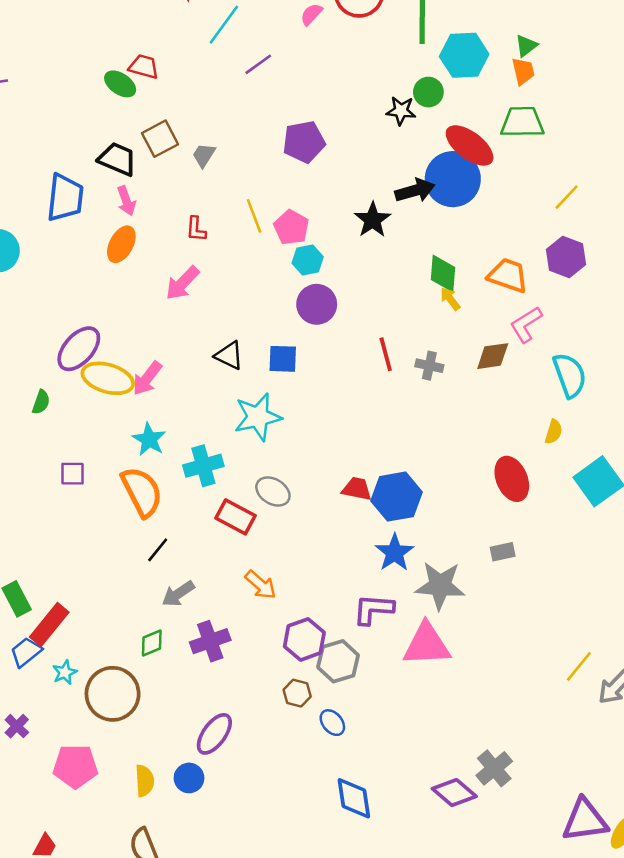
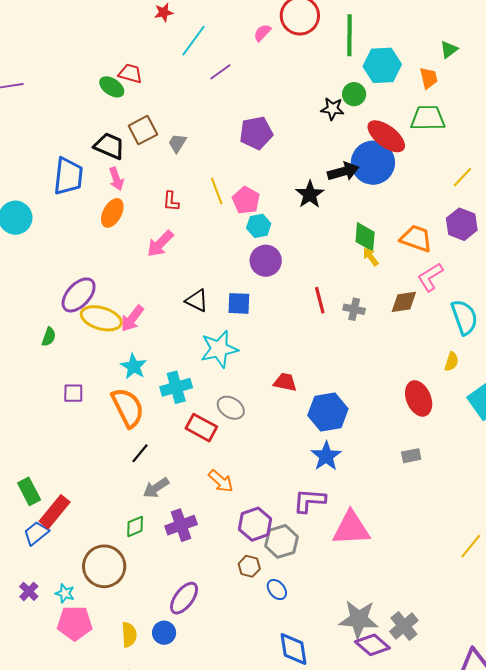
green triangle: (526, 46) -> (449, 49), moved
red trapezoid: (357, 489) -> (285, 382), moved
gray star: (440, 586) -> (359, 619), moved
cyan star: (65, 672) -> (65, 593), moved, turned -30

